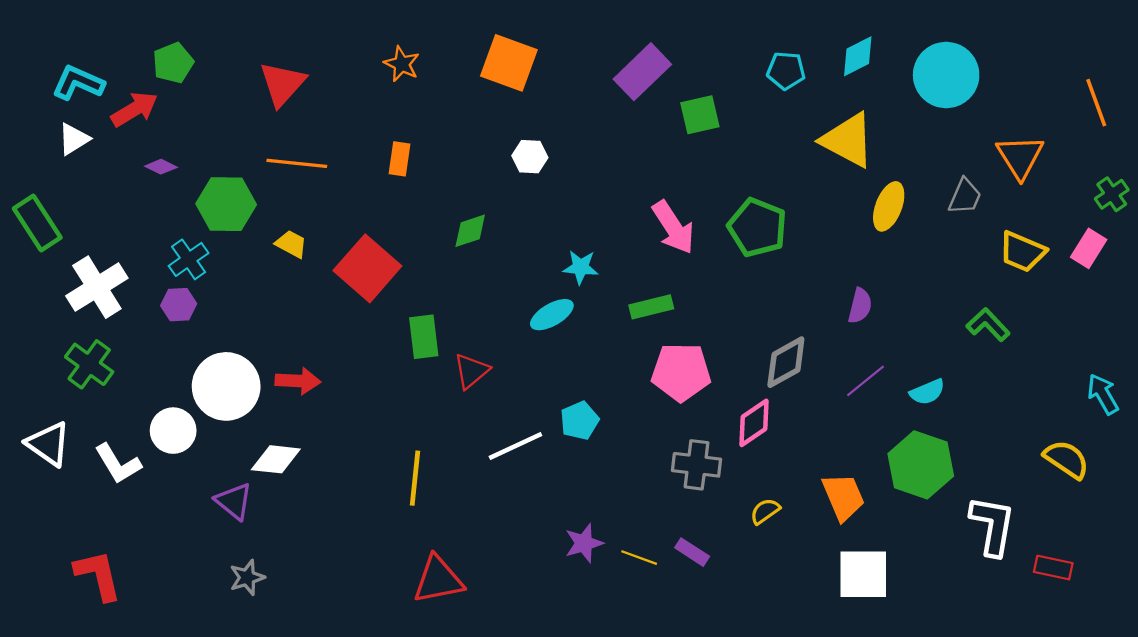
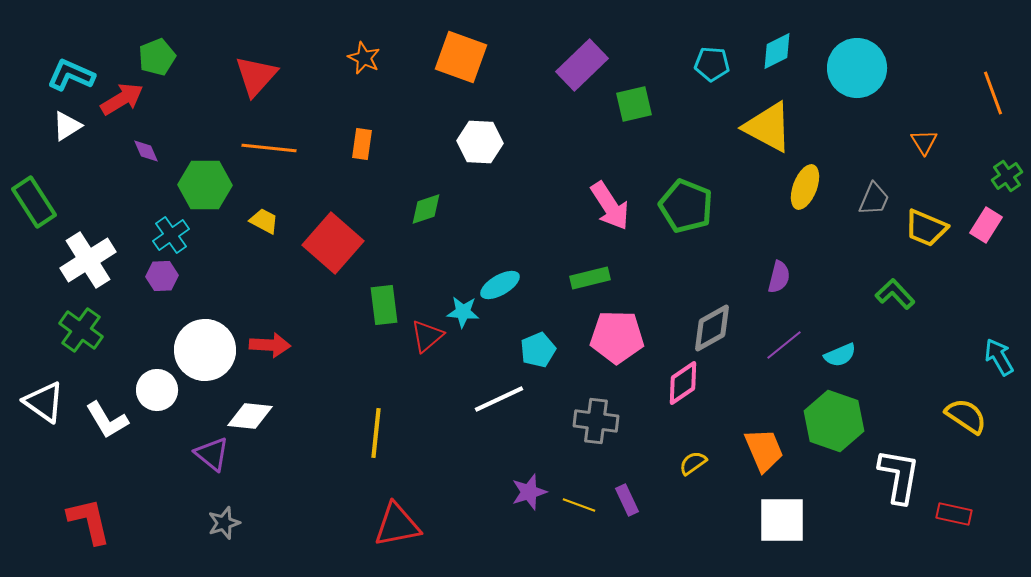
white hexagon: (530, 157) -> (480, 142), size x1.4
orange triangle: (1020, 157) -> (924, 142), size x0.6
purple diamond: (161, 167) -> (146, 151), turned 40
gray trapezoid: (965, 196) -> (874, 199), moved
cyan star: (581, 267) -> (463, 312), moved
cyan pentagon: (579, 421) -> (538, 350), moved
white line: (515, 446) -> (499, 399), moved
gray cross: (697, 465) -> (596, 421), moved
purple rectangle: (692, 552) -> (627, 500), turned 32

